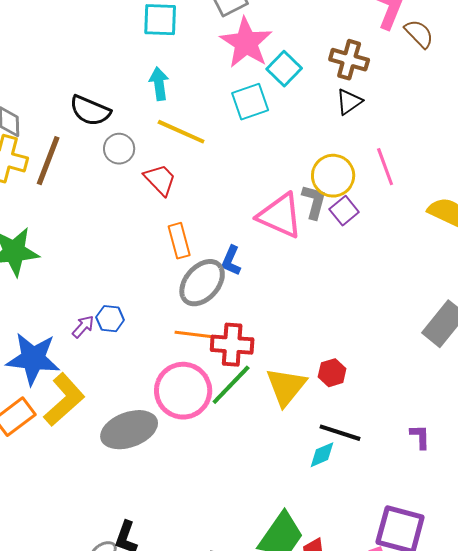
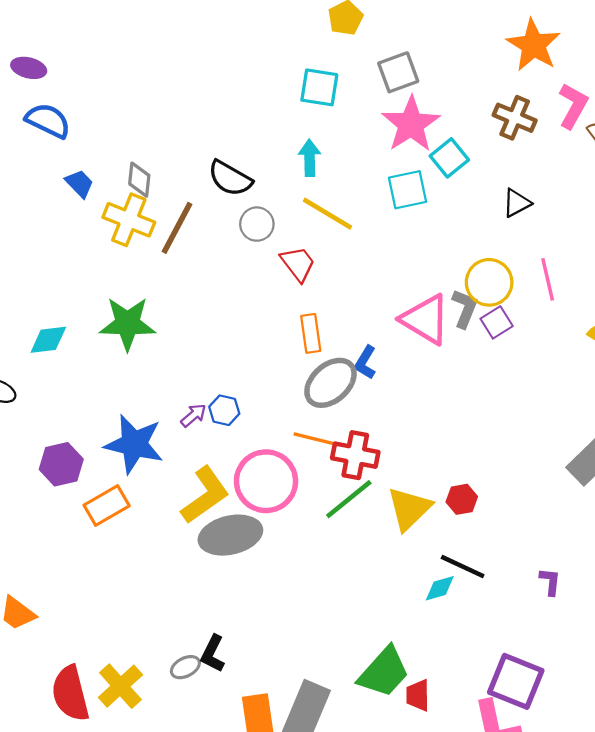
brown cross: (349, 60) -> (515, 118), moved
pink circle: (183, 391) -> (266, 481), moved
yellow L-shape: (64, 400) -> (205, 495), moved

